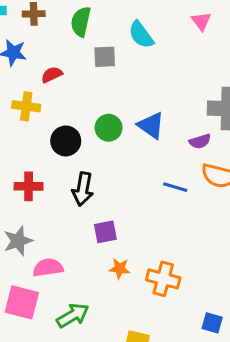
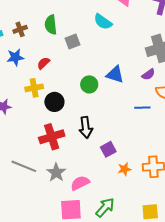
cyan semicircle: (141, 35) -> (103, 22), moved
black circle: (66, 141) -> (54, 102), moved
red cross: (29, 186) -> (52, 137), size x1.4

